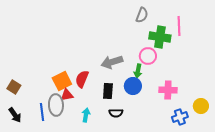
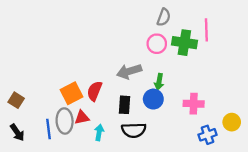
pink circle: (148, 56) -> (157, 44), moved
red triangle: (67, 95) -> (82, 117), moved
black semicircle: (116, 113) -> (134, 130), size x1.5

